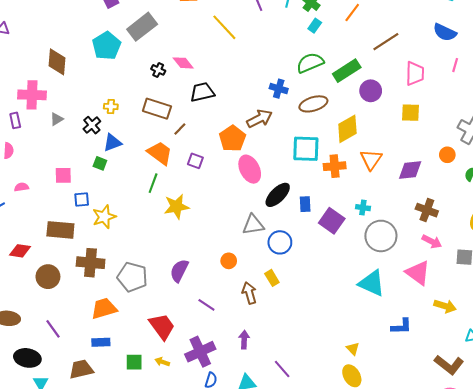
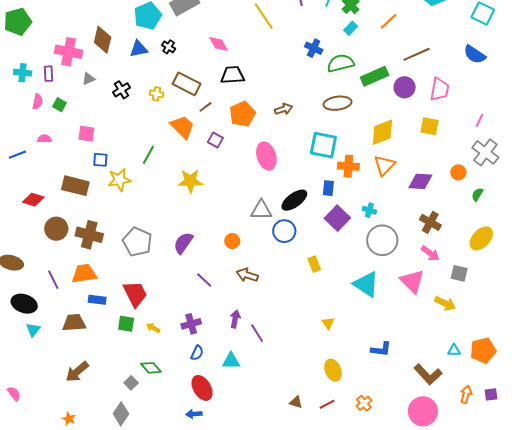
brown diamond: (57, 62) -> (103, 40), moved
pink line: (455, 65) -> (479, 120), moved
black cross: (158, 70) -> (169, 47), moved
blue cross: (279, 89) -> (314, 48), moved
purple circle: (371, 91) -> (405, 87), moved
yellow cross: (111, 107) -> (157, 94), moved
brown arrow: (259, 119) -> (283, 109), size x0.7
yellow diamond: (347, 129) -> (382, 132), moved
orange pentagon: (232, 138) -> (242, 114), moved
blue triangle: (112, 143) -> (139, 49), moved
green square: (100, 163) -> (59, 105), moved
green line: (153, 183) -> (148, 155), moved
black ellipse: (278, 195) -> (294, 200), moved
blue rectangle: (305, 204) -> (328, 188), moved
brown cross: (91, 263) -> (89, 235), moved
yellow rectangle: (272, 278) -> (314, 264), moved
brown arrow: (249, 293) -> (247, 275), turned -65
yellow arrow: (445, 306) -> (445, 303), moved
orange trapezoid: (104, 308) -> (84, 274), moved
red trapezoid: (162, 326) -> (135, 294), moved
blue L-shape: (401, 326) -> (381, 349), moved
yellow triangle: (353, 349) -> (328, 323), moved
purple cross: (200, 352) -> (191, 324), size x0.7
purple line: (282, 369) -> (257, 333), moved

